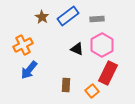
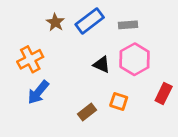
red rectangle: (108, 73) -> (164, 94), moved, size x0.7
brown rectangle: (66, 85) -> (87, 112), turned 48
orange square: (92, 91) -> (119, 102), moved, turned -32

